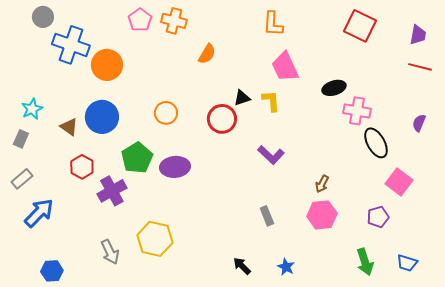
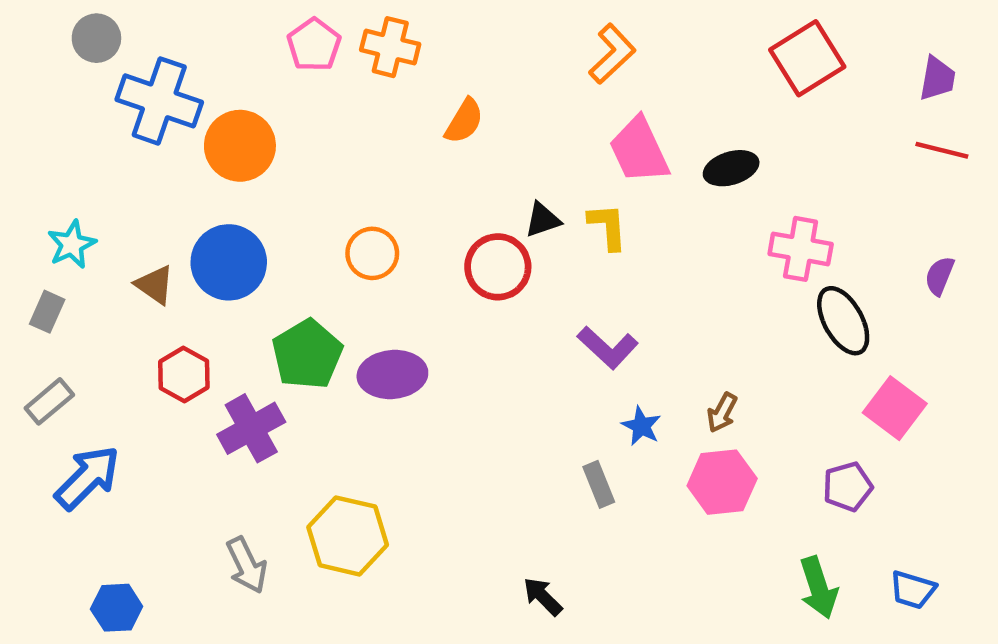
orange L-shape: (273, 24) -> (612, 54), turned -136
red square: (360, 26) -> (807, 58), turned 32
black ellipse: (334, 88) -> (731, 168), moved
blue star: (286, 267) -> (641, 426), moved

